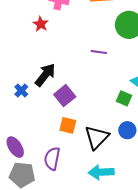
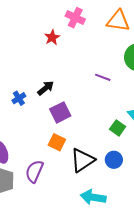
black arrow: (45, 75) -> (46, 88), size x0.7
cyan arrow: (101, 172) -> (93, 197), moved

